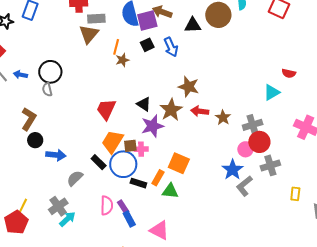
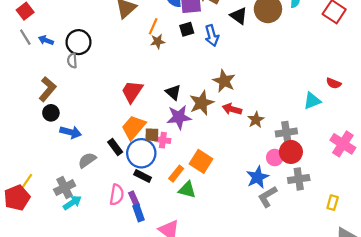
black triangle: (193, 25) -> (239, 16), turned 30
black rectangle: (138, 183) -> (143, 176), moved
yellow rectangle: (295, 194) -> (333, 203), moved

